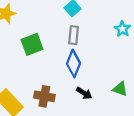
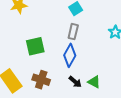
green square: (32, 44) -> (35, 46), moved
green triangle: (120, 89) -> (94, 82), moved

